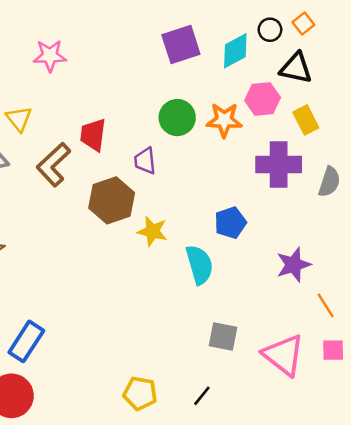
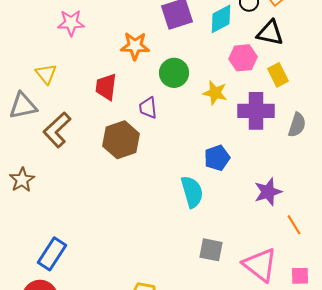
orange star: (224, 120) -> (135, 46), moved
brown L-shape: (53, 165) -> (57, 130), moved
yellow star: (152, 231) -> (215, 93), moved
pink square: (333, 350) -> (300, 276), moved

